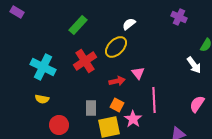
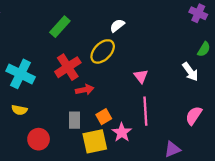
purple cross: (179, 17) -> (198, 13), moved
pink triangle: (138, 73) -> (141, 76), moved
red arrow: (117, 81) -> (85, 90), moved
orange square: (117, 105) -> (104, 117), turned 32

